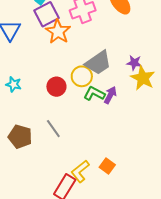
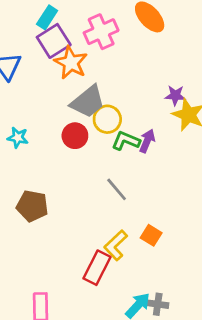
gray trapezoid: (98, 63) -> (88, 102), moved
gray line: (53, 129) -> (117, 189), moved

